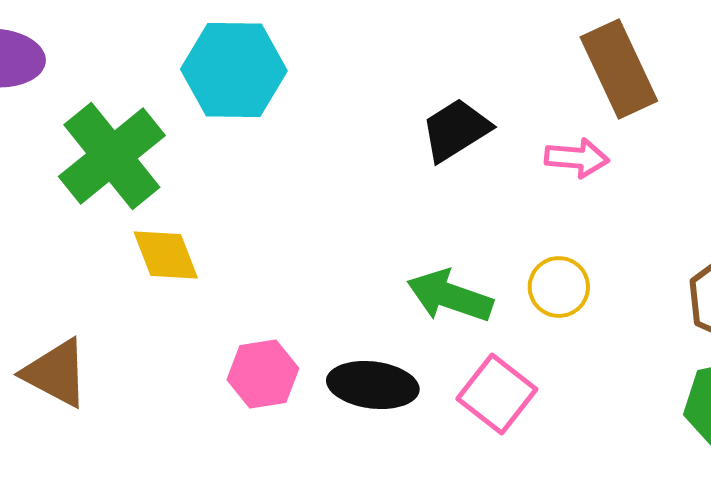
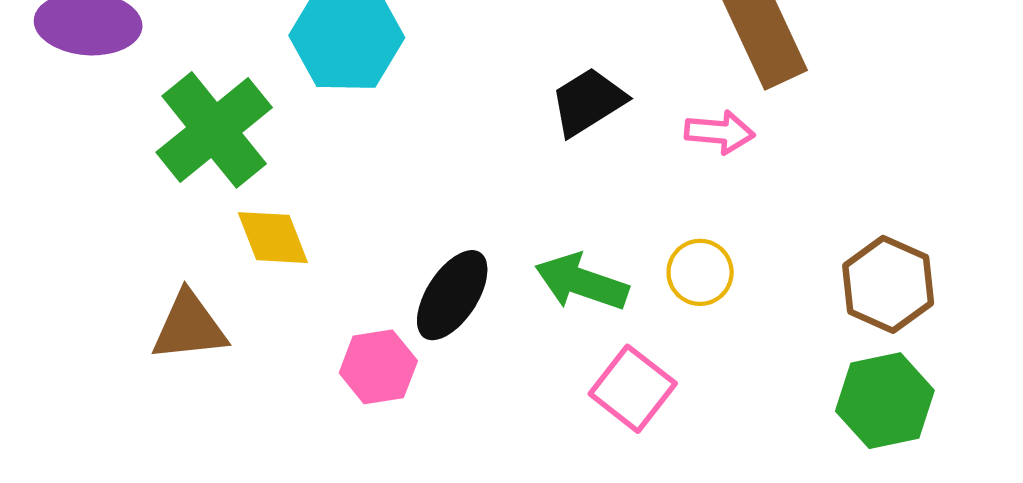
brown triangle: (56, 373) -> (189, 327), moved, turned -34
black ellipse: (373, 385) -> (452, 295), moved, turned -64

